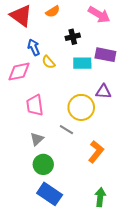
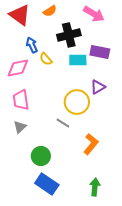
black cross: (73, 37) -> (69, 35), size x1.6
purple triangle: (103, 92) -> (98, 87), turned -35
pink trapezoid: (35, 105) -> (21, 100), moved
gray triangle: (37, 139) -> (20, 127), moved

